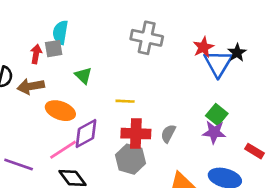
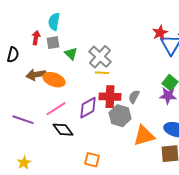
gray cross: (147, 38) -> (100, 57), moved, turned 30
gray square: (54, 49) -> (53, 43), moved
brown arrow: (31, 86) -> (36, 75), moved
purple diamond: (86, 134) -> (88, 108), moved
gray hexagon: (130, 159) -> (120, 116), moved

